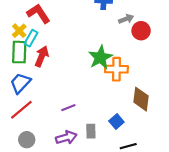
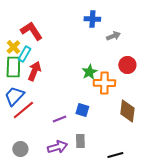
red circle: (141, 31) -> (127, 65), moved
green star: (100, 57) -> (89, 72), size x0.7
red line: (21, 110) -> (23, 110), moved
blue square: (116, 122) -> (82, 110), moved, turned -32

